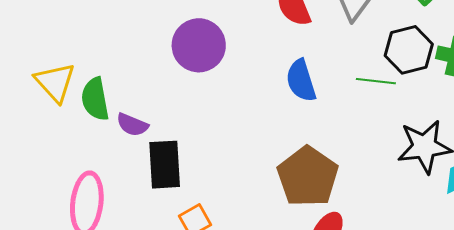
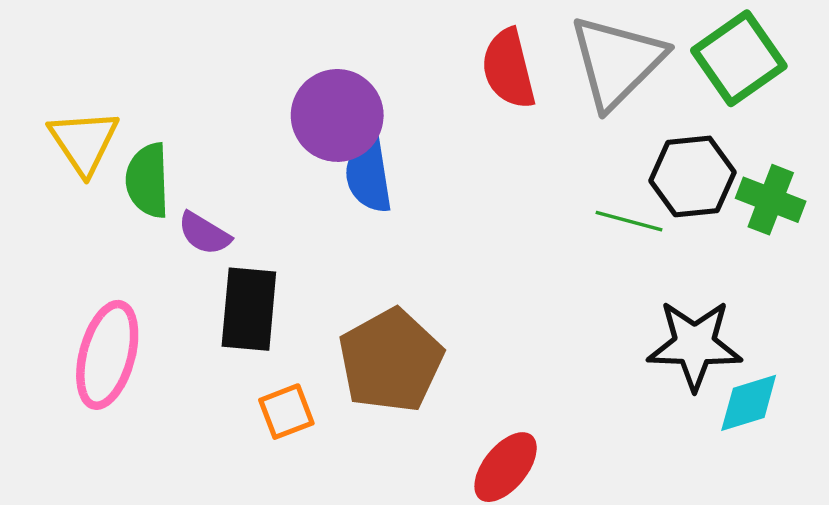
blue semicircle: (301, 81) -> (369, 175), moved
brown pentagon: (308, 177) -> (391, 361), moved

